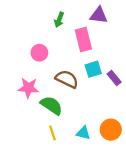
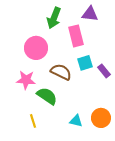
green arrow: (59, 20) -> (54, 18), size x1.5
pink circle: (39, 53) -> (36, 48), size x1.5
yellow line: (53, 133) -> (33, 121), moved

